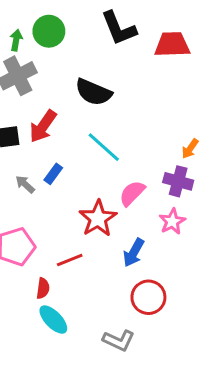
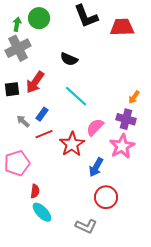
black semicircle: (93, 92) -> (69, 59), size x0.7
pink star: (172, 221) -> (122, 146), size x1.4
red line: (70, 260) -> (44, 134), moved

